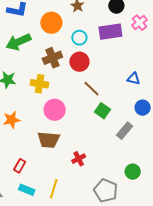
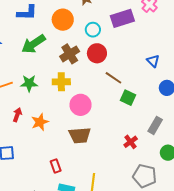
blue triangle: (134, 79) -> (153, 61), turned 40
gray rectangle: (125, 131) -> (155, 125), moved
red cross: (79, 159) -> (131, 142), moved
red rectangle: (20, 166) -> (56, 166), turned -40

